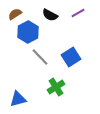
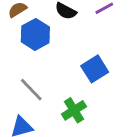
gray line: (40, 57) -> (31, 90), moved

